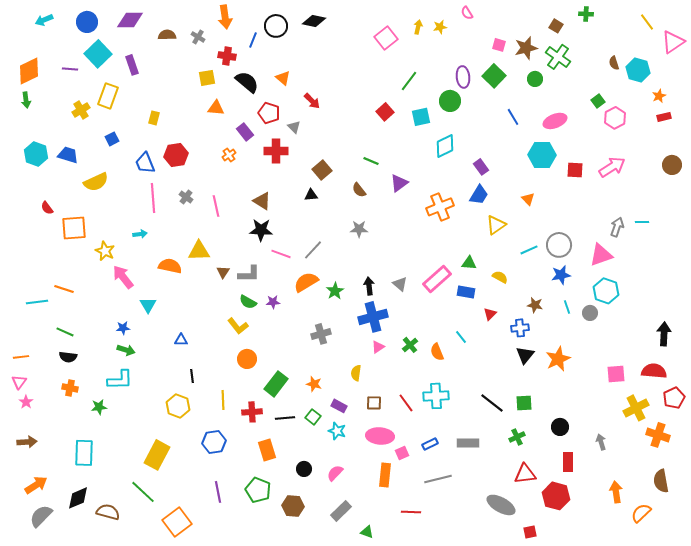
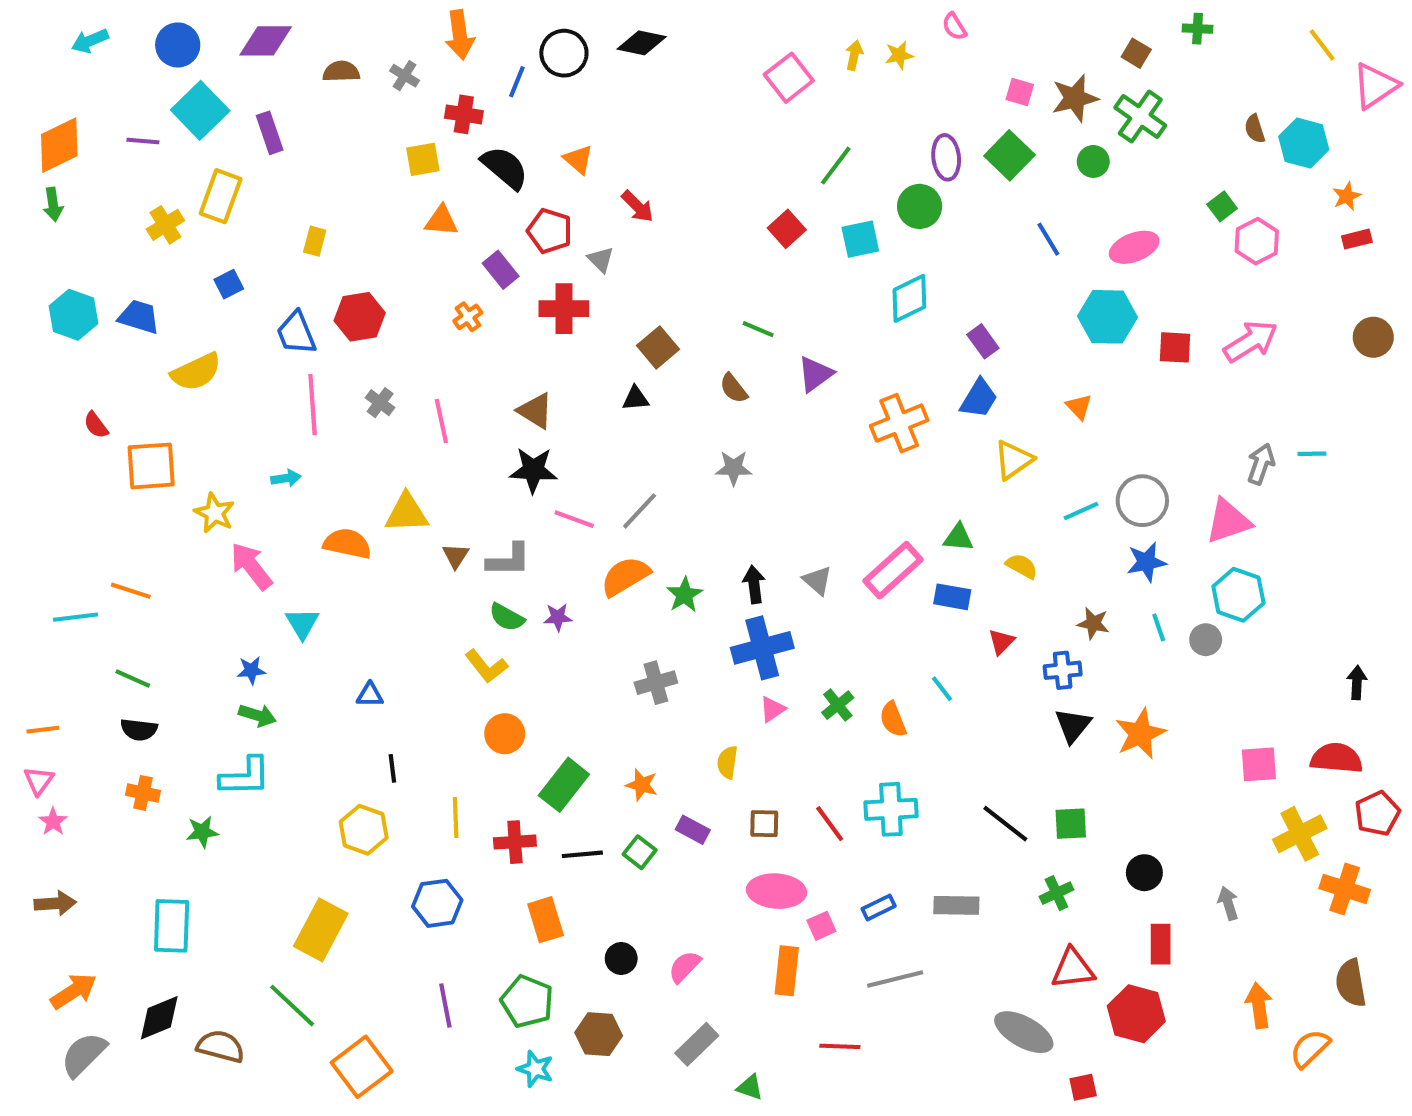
black arrow: (664, 334) -> (1357, 683), size x0.7
cyan star: (337, 431) -> (535, 1069), moved

